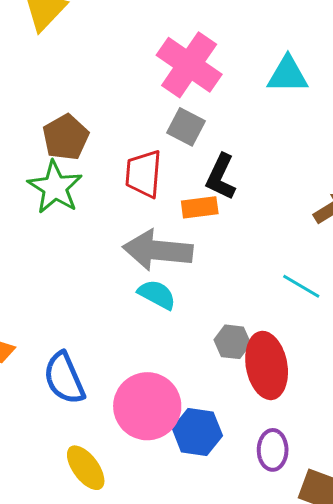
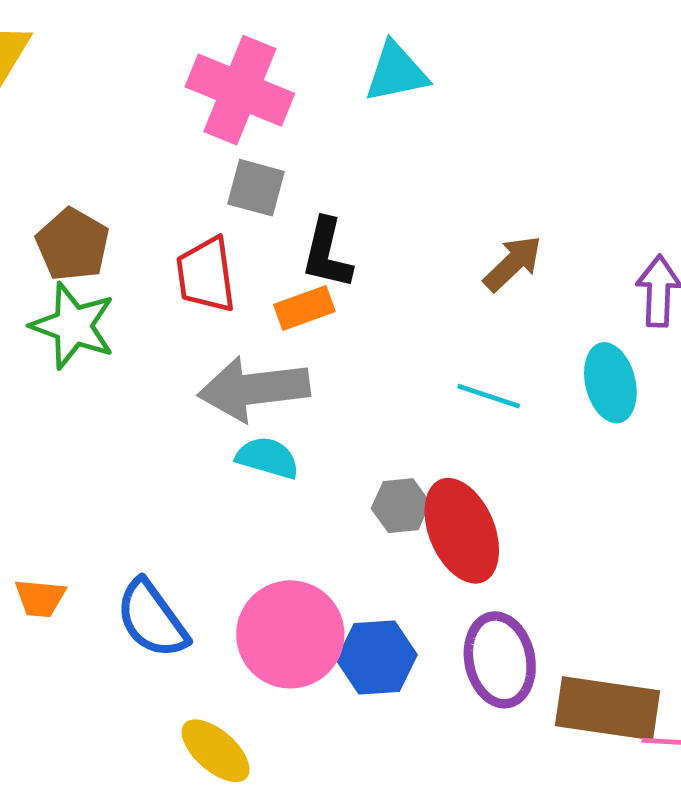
purple ellipse: (273, 450) -> (500, 660), size x1.4

